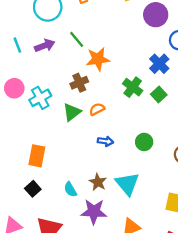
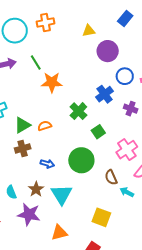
brown cross: (79, 83) -> (23, 148), moved
green square: (159, 94) -> (98, 132), moved
blue arrow: (105, 141) -> (47, 164), moved
green circle: (144, 142) -> (81, 160), size x1.6

